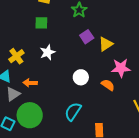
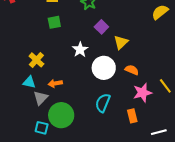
yellow triangle: (106, 44) -> (121, 42), moved
white star: (48, 52) -> (80, 50), moved
pink star: (121, 68) -> (143, 93), moved
white circle: (81, 77) -> (104, 68), size x1.5

